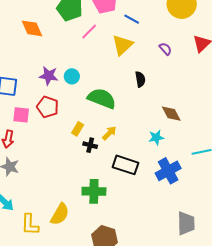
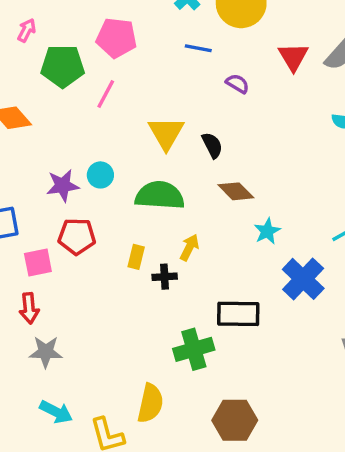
blue line: (132, 19) -> (198, 48), moved
yellow triangle: (122, 45) -> (166, 133), moved
brown diamond: (171, 114) -> (236, 191), moved
black rectangle: (125, 165) -> (238, 314), moved

